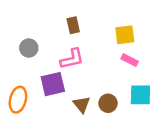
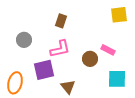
brown rectangle: (73, 25) -> (61, 21), turned 32
yellow square: (125, 35) -> (119, 15), moved
brown circle: (108, 103) -> (90, 59), moved

